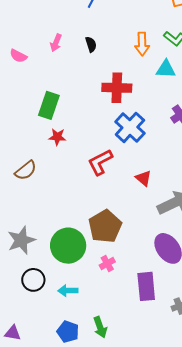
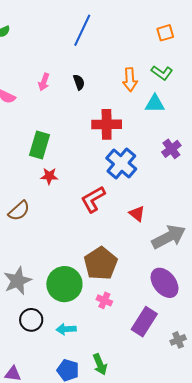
pink cross: (107, 263) -> (104, 300), turned -35
purple rectangle: (146, 286) -> (144, 322), turned 40

